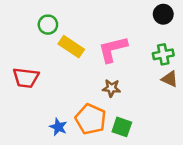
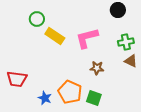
black circle: (163, 14) -> (118, 10), moved
red trapezoid: (26, 78) -> (17, 79), moved
brown star: (111, 88) -> (97, 68), moved

